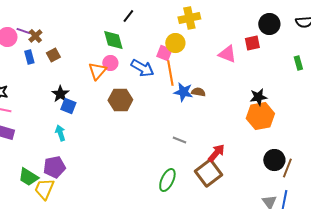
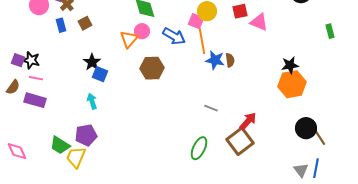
red square: (252, 43) -> (240, 11), moved
brown semicircle: (198, 92) -> (230, 60), turned 72
brown line: (287, 168) -> (319, 136), turned -54

